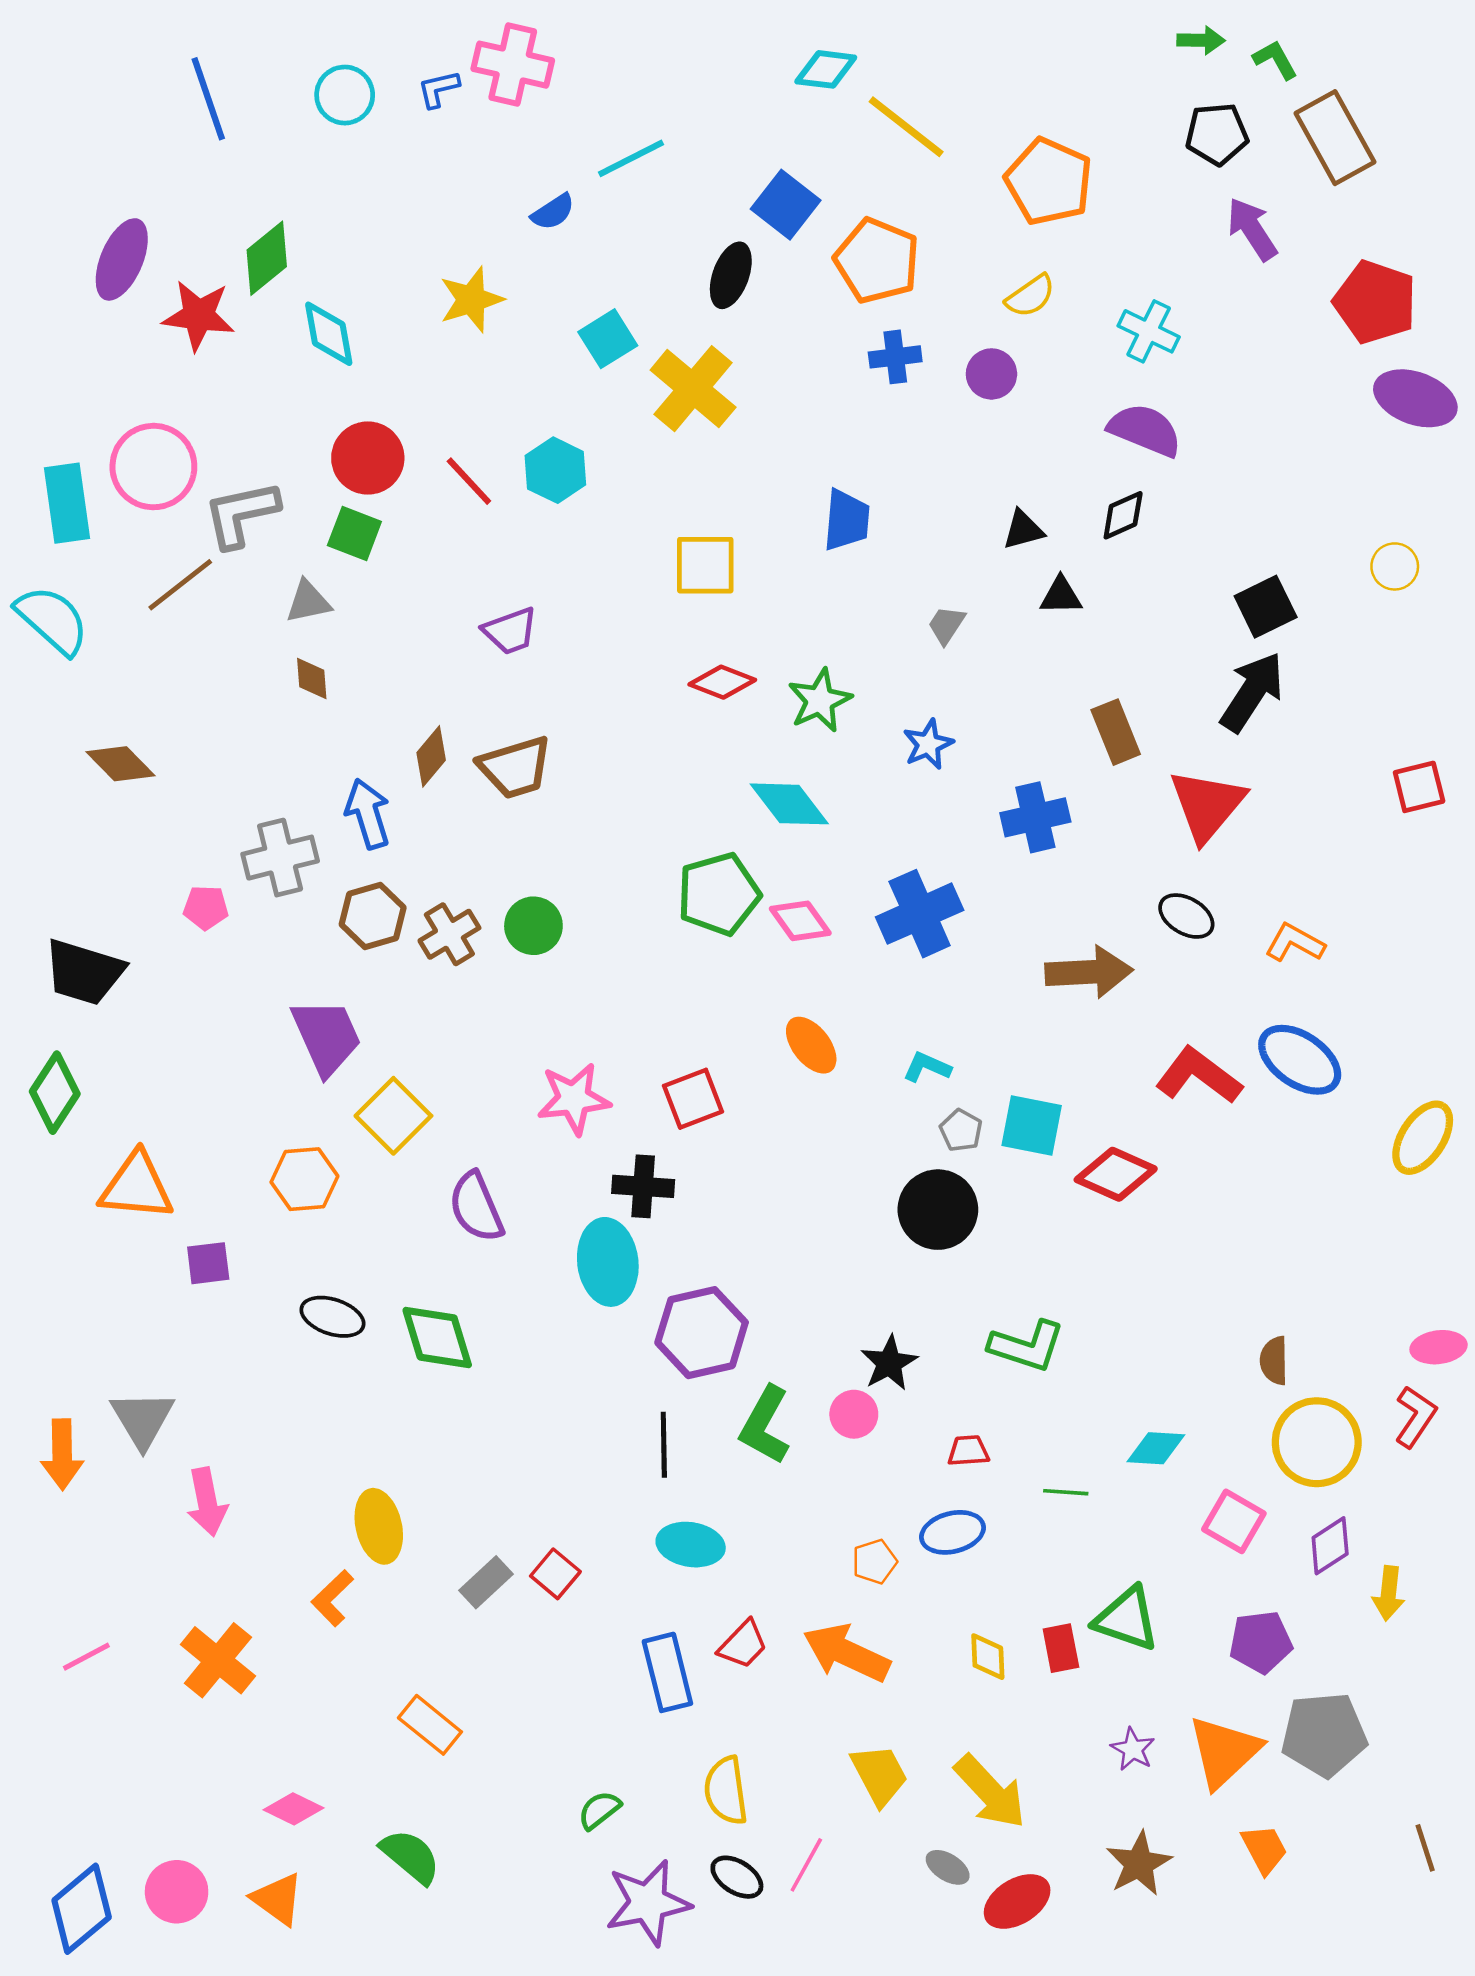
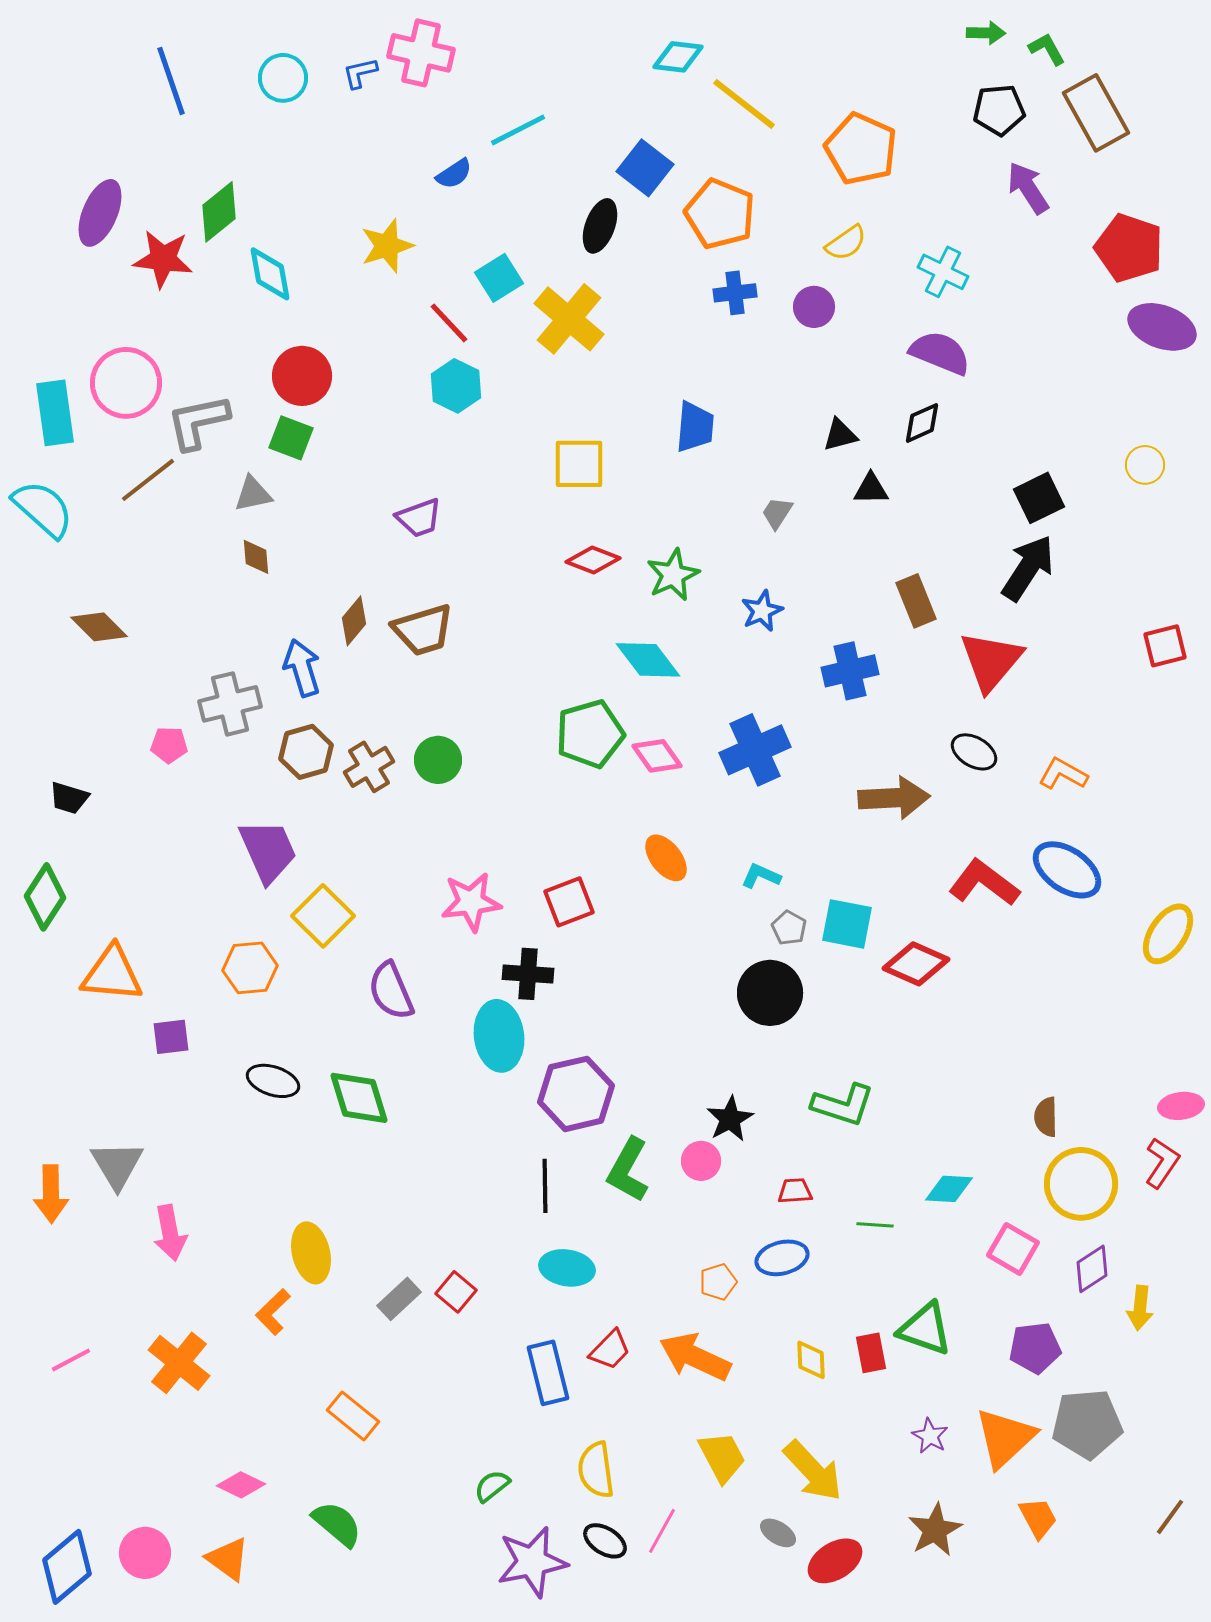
red line: (469, 481) -> (449, 323), moved
black trapezoid: (84, 972) -> (69, 798), size x0.6
brown line: (1425, 1848) -> (1170, 1517), turned 54

